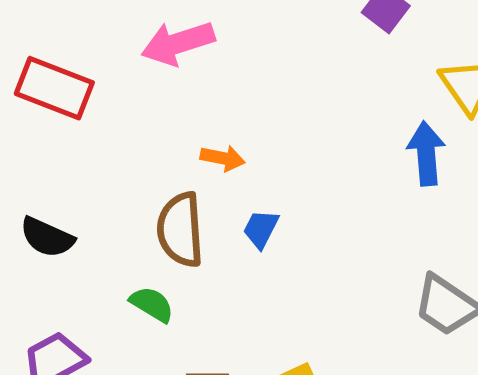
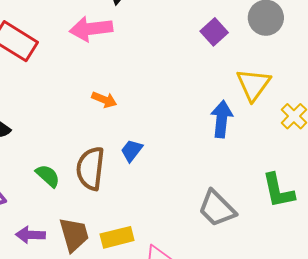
blue trapezoid: (261, 229) -> (132, 151), moved
brown semicircle: (180, 230) -> (90, 168), moved

